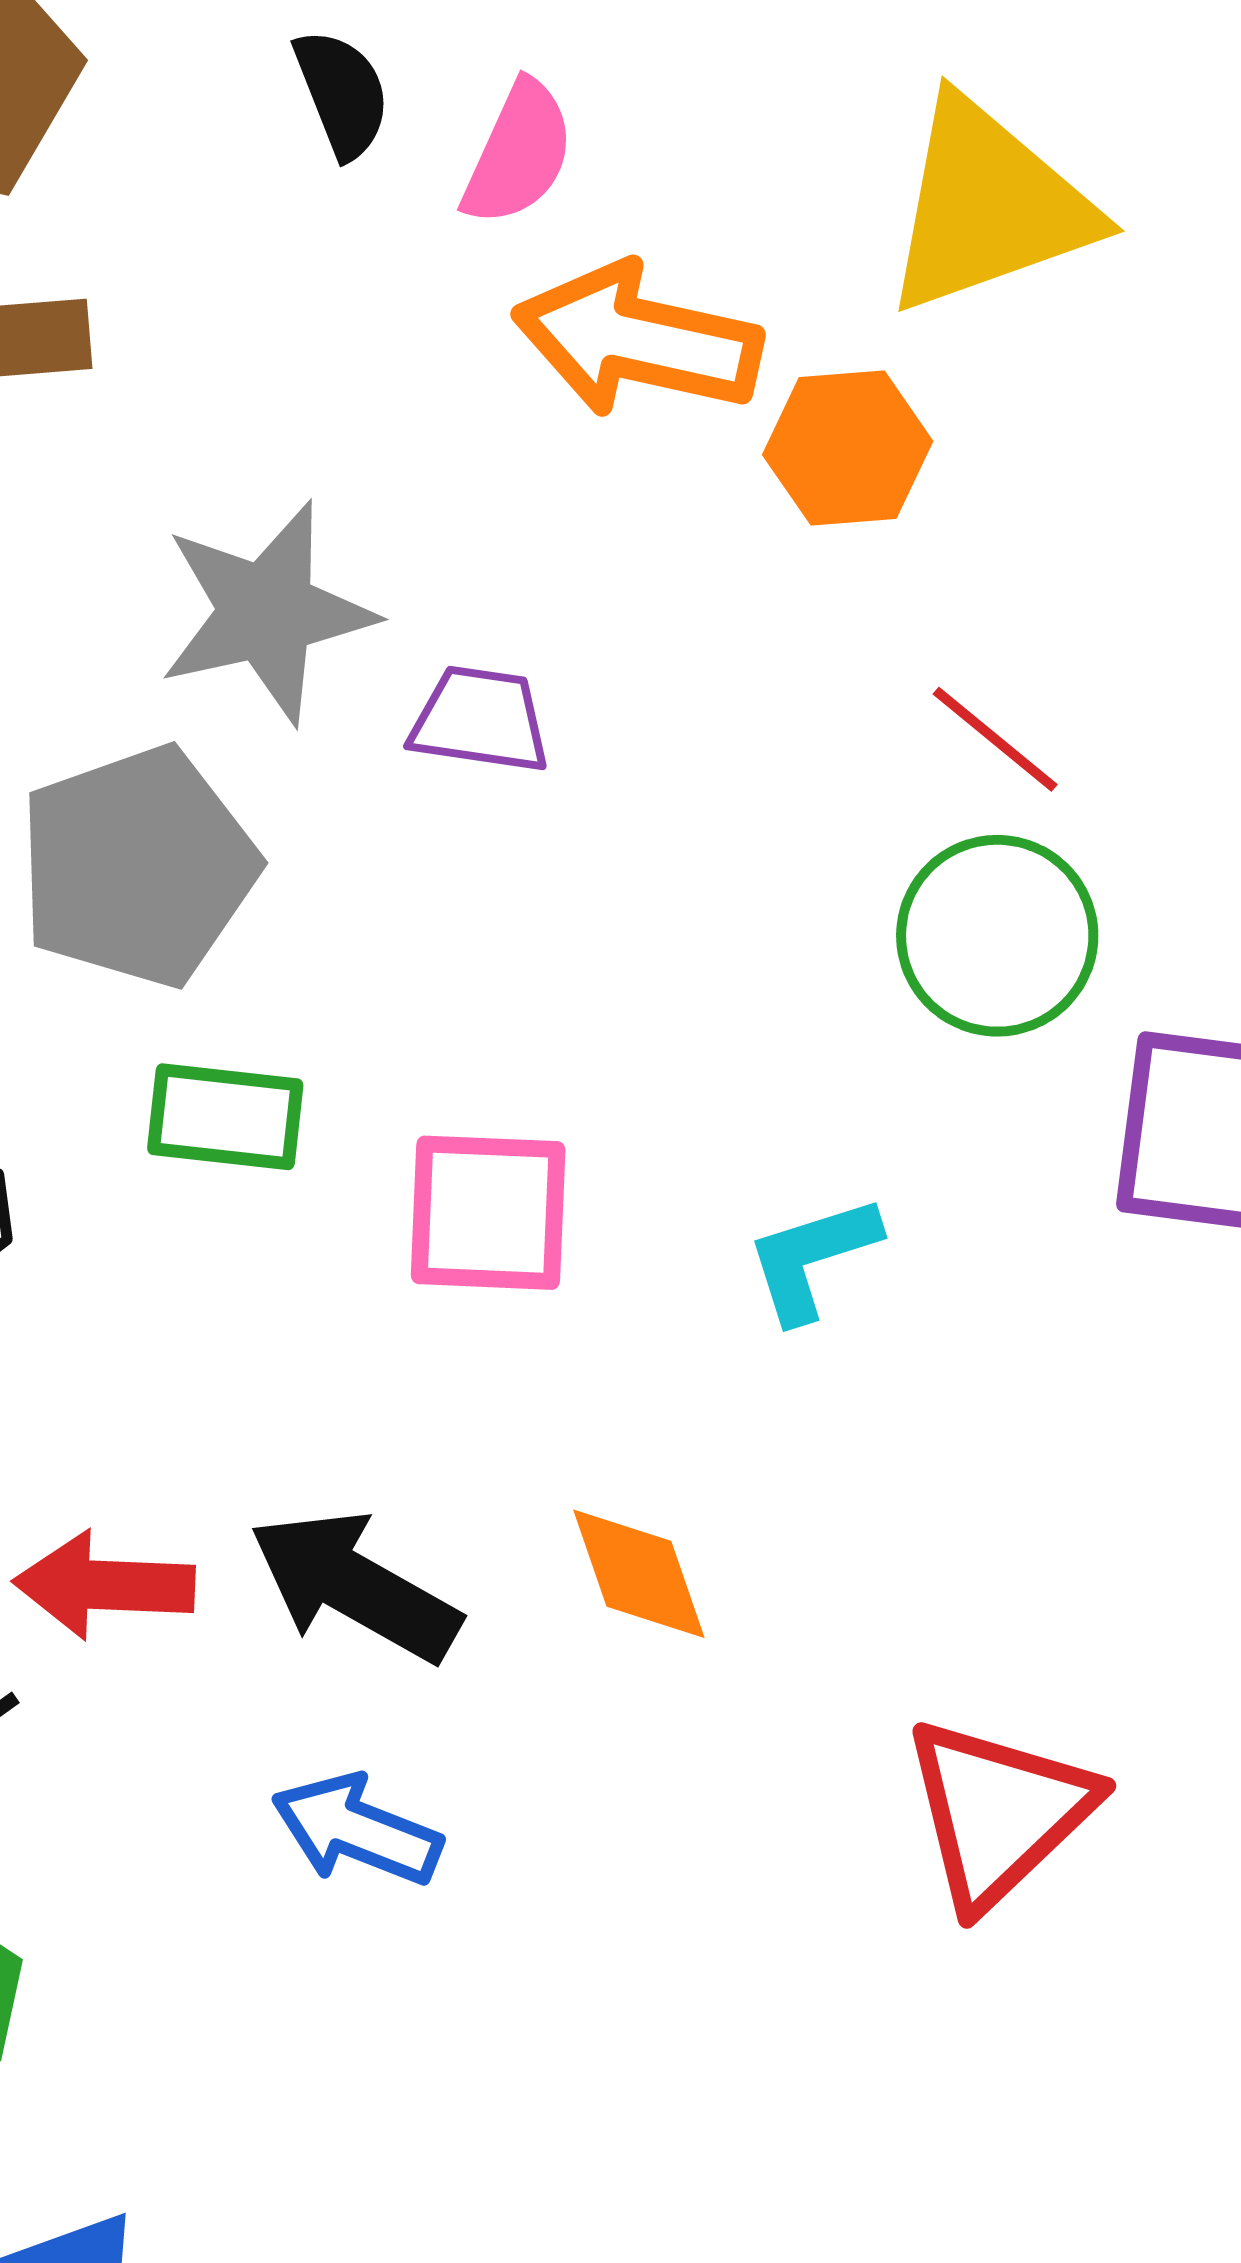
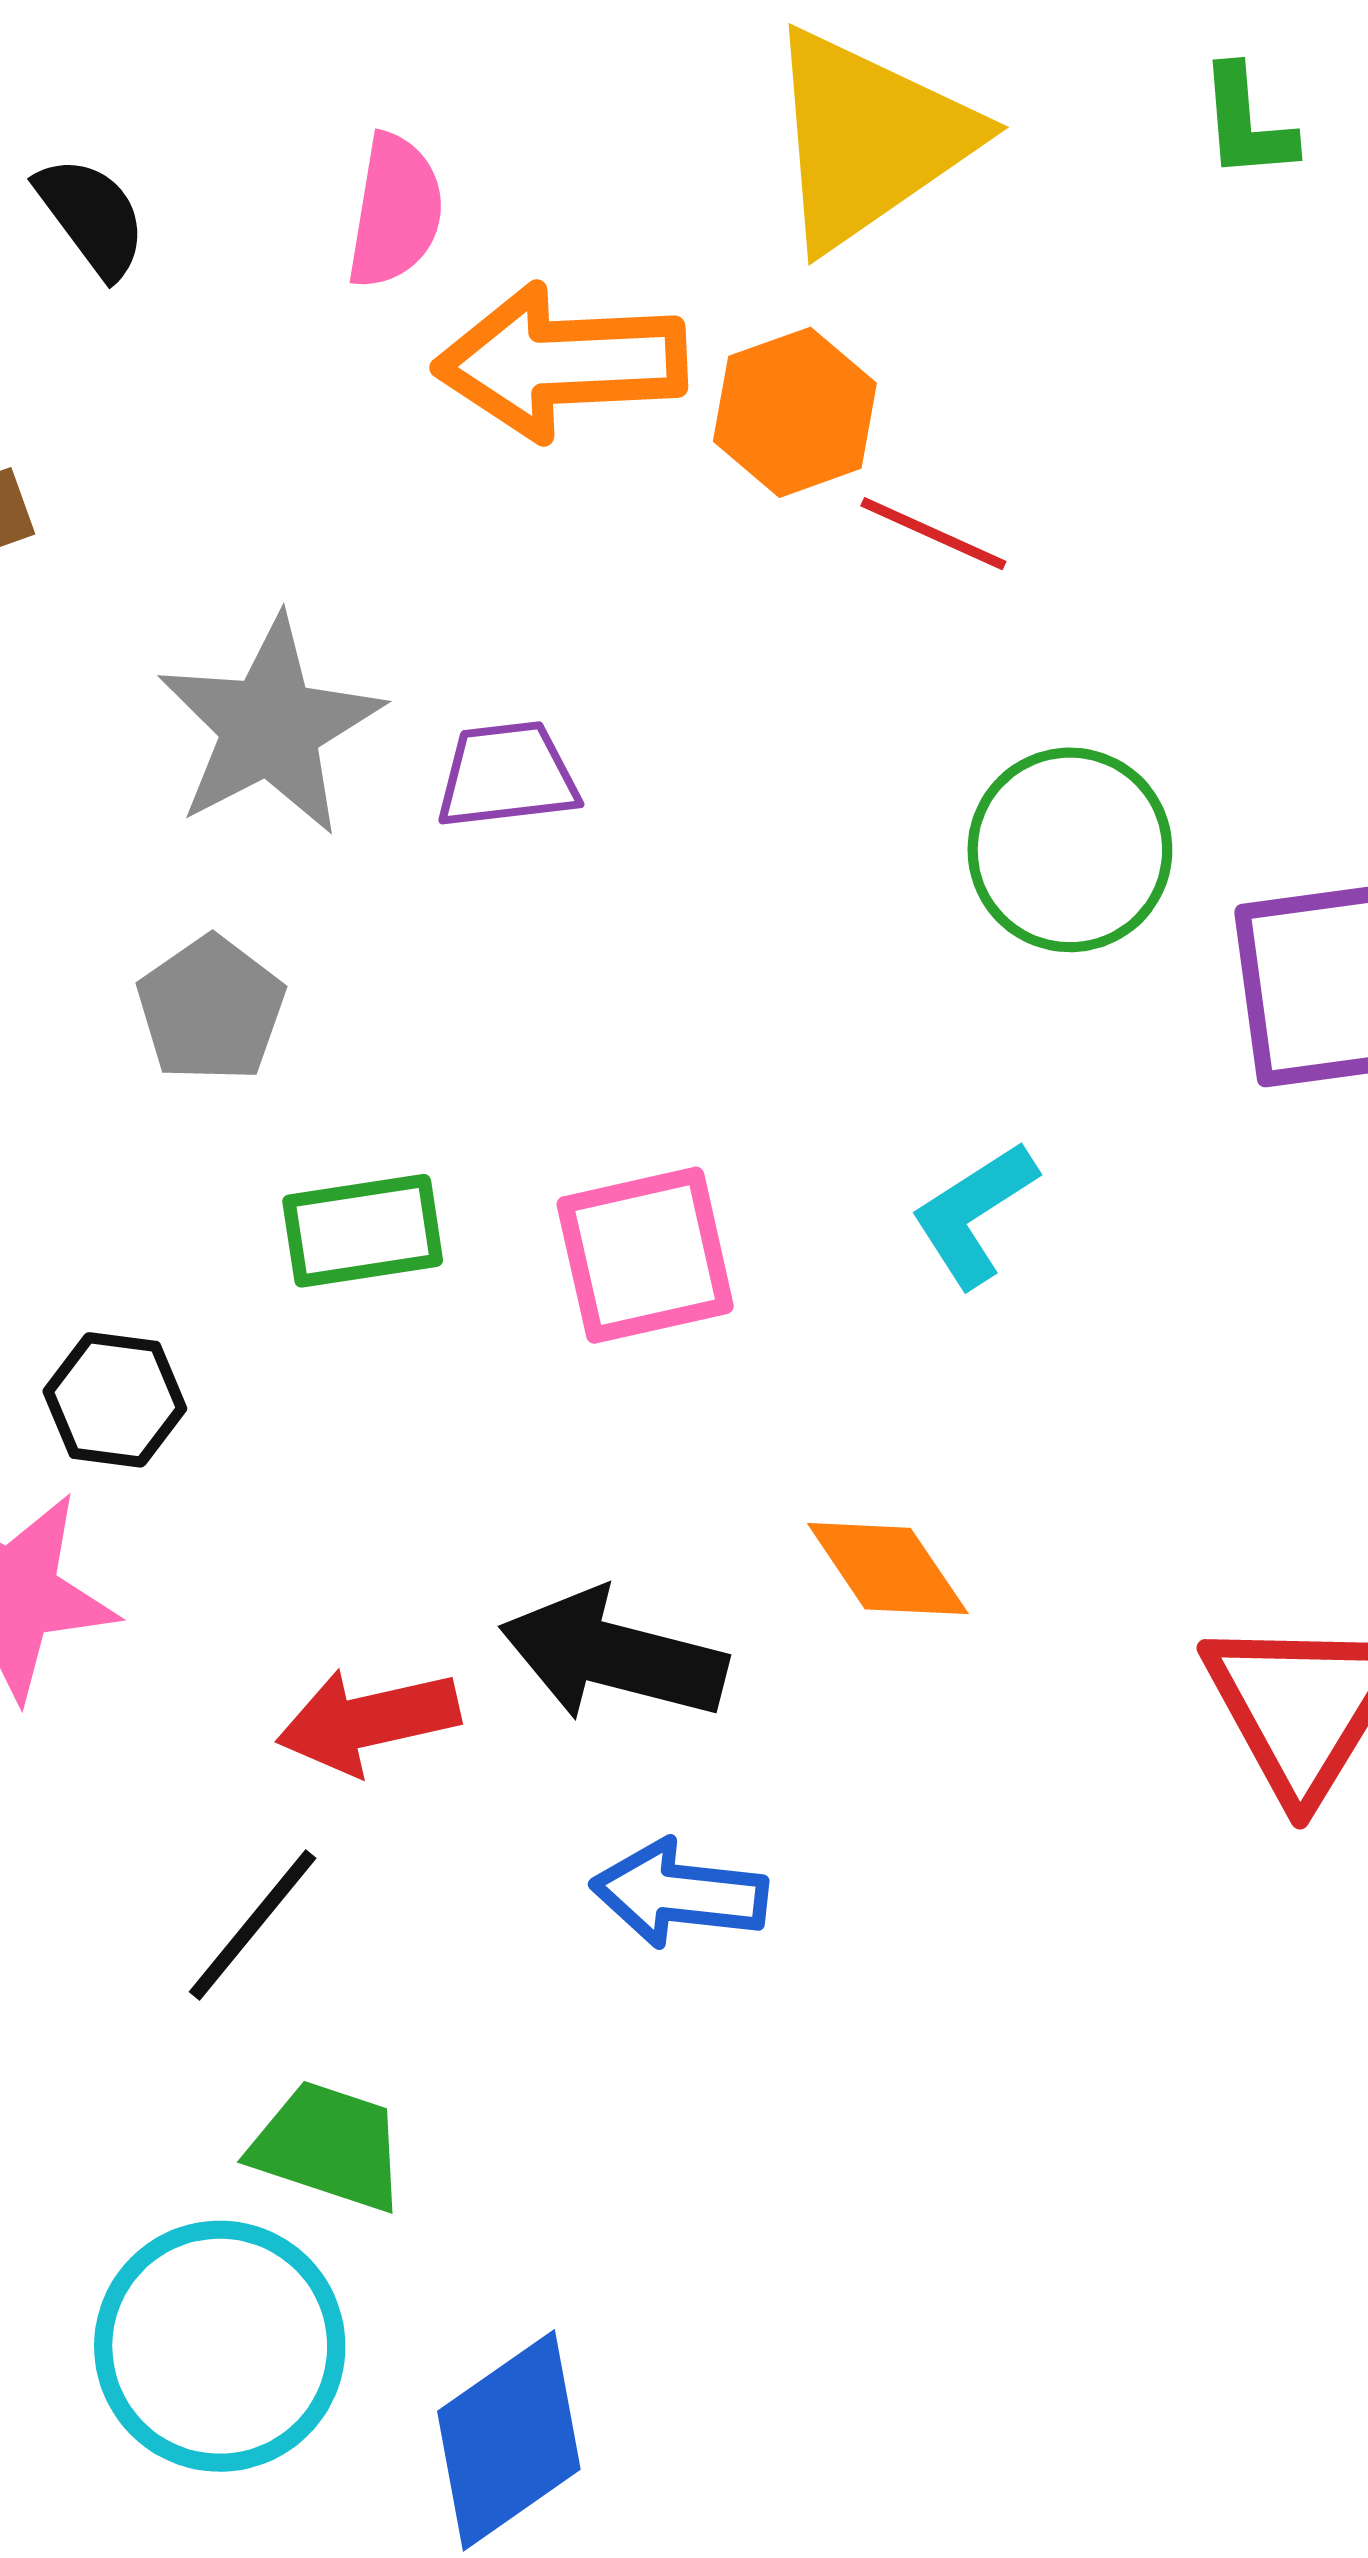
black semicircle: (342, 93) -> (92, 217), moved
red line: (995, 739) -> (933, 534), moved
gray pentagon: (138, 866) -> (211, 1009), size x0.6

